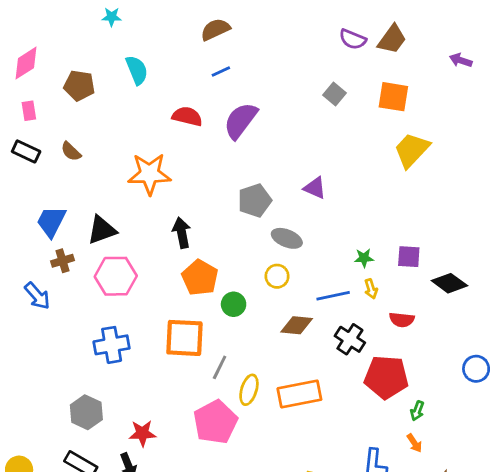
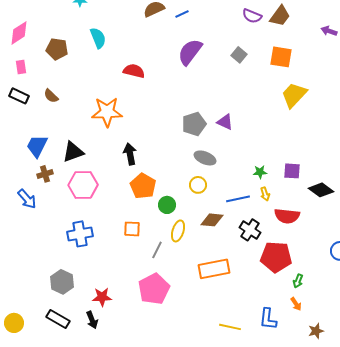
blue line: (221, 72) -> (182, 14), moved
purple semicircle: (241, 121) -> (190, 52), moved
gray pentagon: (255, 200) -> (194, 124), moved
red semicircle: (402, 320) -> (287, 216), size x1.4
orange square: (184, 338) -> (132, 229), size x0.6
yellow ellipse: (249, 390) -> (178, 231), moved

